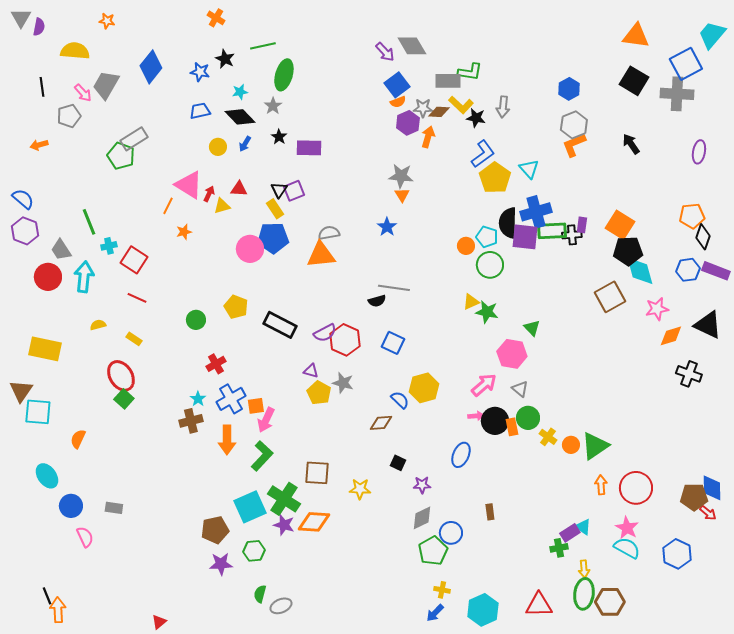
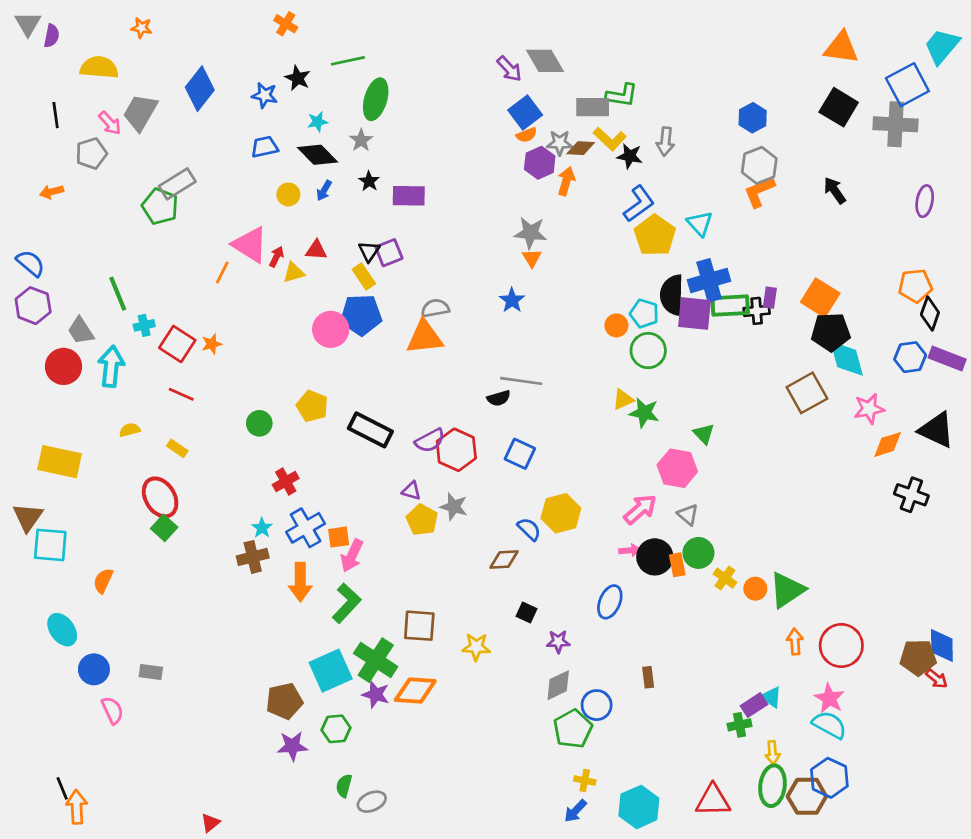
orange star: (184, 232) -> (212, 344), moved
blue hexagon: (677, 554) -> (829, 778), moved

